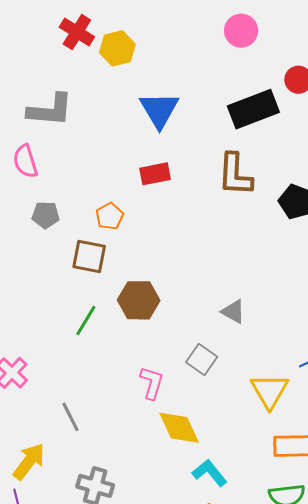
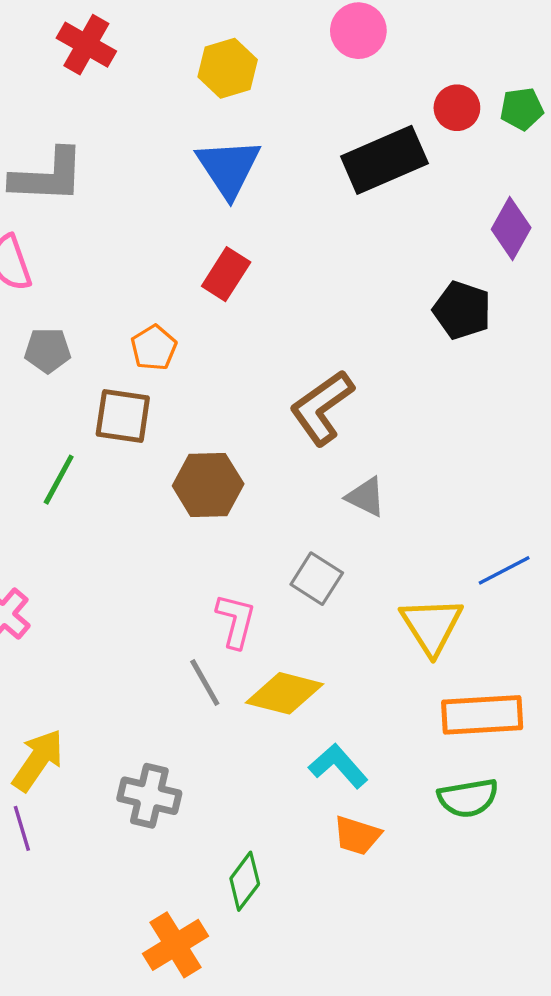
yellow hexagon: (117, 48) -> (228, 68), moved
red rectangle: (155, 174) -> (226, 274), turned -44
brown L-shape: (235, 175) -> (322, 408), moved, turned 54
green line: (86, 320) -> (59, 480), moved
gray line: (70, 417) -> (205, 682), moved
yellow diamond: (179, 428) -> (285, 693), turned -48

